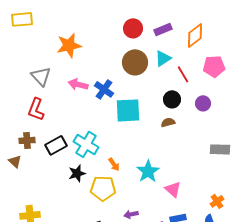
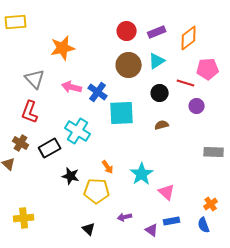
red line: (183, 74) -> (186, 83), moved, turned -42
black circle: (172, 99) -> (160, 93), moved
brown cross: (27, 140) -> (21, 143), turned 35
cyan cross: (86, 144) -> (78, 131), moved
black star: (77, 173) -> (71, 176), turned 30

